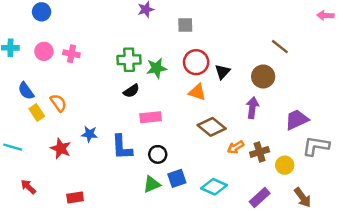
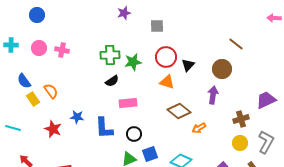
purple trapezoid: (297, 120) -> (266, 100), moved
gray L-shape: (316, 146) -> (266, 142), moved, turned 110
brown cross: (260, 152) -> (241, 119), moved

